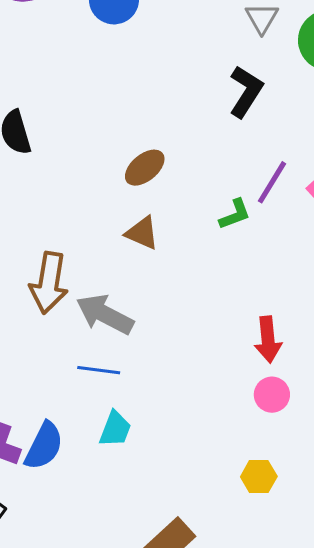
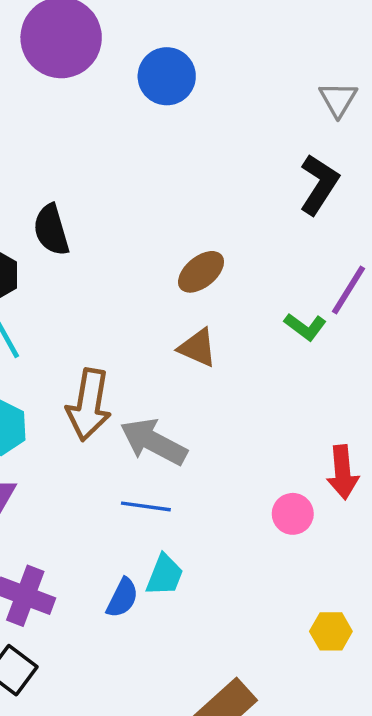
green L-shape: (235, 214) -> (305, 327), turned 57
pink circle: (272, 395) -> (293, 514), moved
blue semicircle: (44, 446) -> (122, 598), moved, size x0.7

